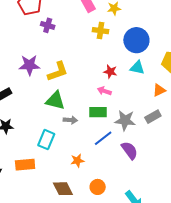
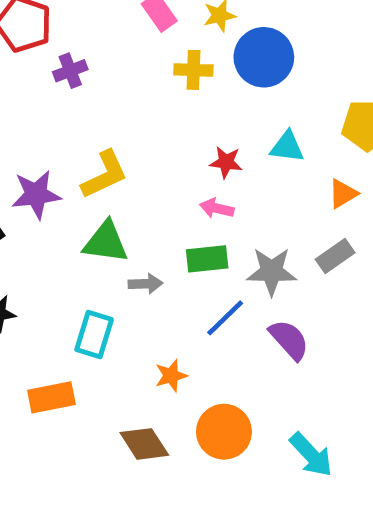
purple cross: (48, 25) -> (70, 71), turned -32
blue circle: (136, 40) -> (264, 57), moved
purple star: (29, 65) -> (36, 194), moved
orange circle: (98, 187) -> (224, 432), size x1.5

